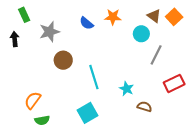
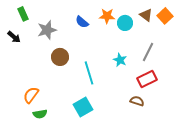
cyan circle: (141, 34) -> (125, 23), moved
black arrow: (15, 39) -> (14, 37), turned 136
red rectangle: (174, 83) -> (147, 79), moved
cyan star: (127, 89) -> (120, 60), moved

